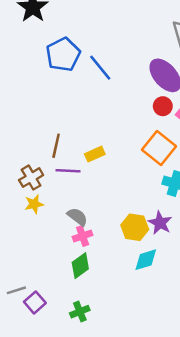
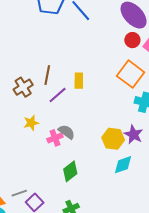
yellow rectangle: (95, 154) -> (79, 81), turned -63
purple line: (68, 171) -> (58, 95), turned -42
brown cross: (31, 178) -> (23, 87), moved
pink cross: (83, 236) -> (55, 138), moved

